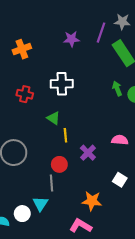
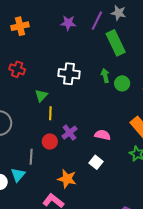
white cross: (62, 84) -> (69, 74), moved
green triangle: (53, 118) -> (41, 95), turned 32
pink semicircle: (120, 140) -> (103, 135), moved
red circle: (59, 164) -> (50, 142), moved

